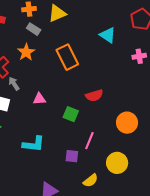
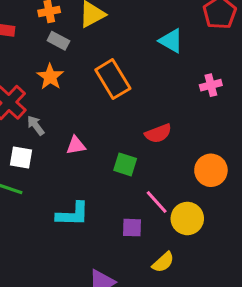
pink cross: (139, 56) -> (211, 85), moved
pink line: (89, 141) -> (157, 202), turned -60
yellow circle: (117, 163) -> (187, 218), moved

